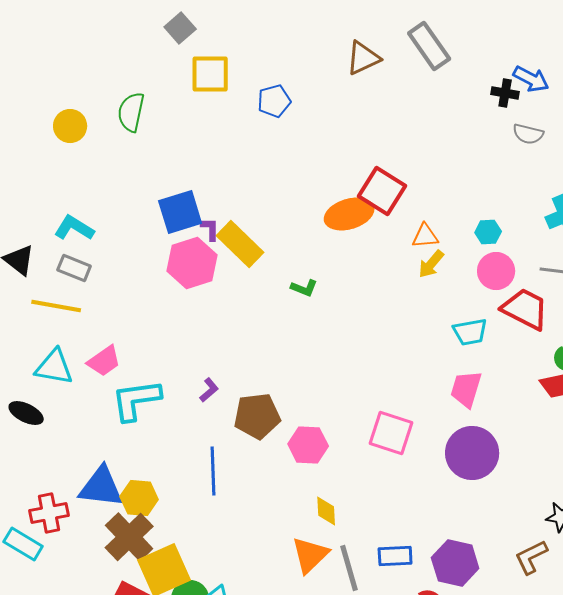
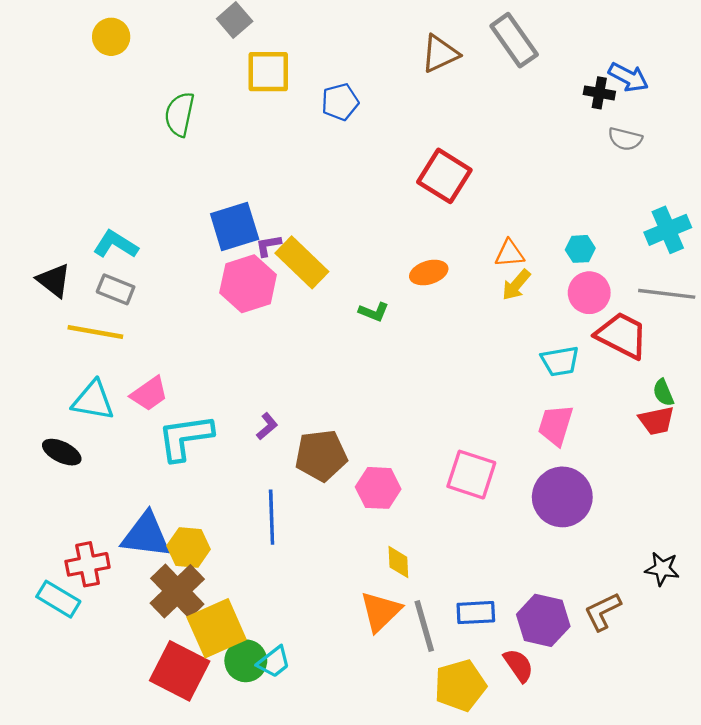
yellow circle: (70, 126) -> (111, 37), moved
red square: (382, 191) -> (444, 176), moved
orange ellipse: (349, 214) -> (429, 273), moved, size x0.7
purple L-shape: (210, 229) -> (268, 246), turned -100
brown L-shape: (531, 557) -> (603, 611), moved

